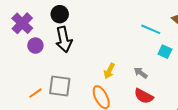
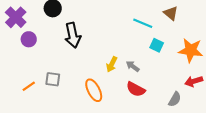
black arrow: (64, 39) -> (73, 35), moved
yellow arrow: (109, 71) -> (112, 64), moved
gray square: (60, 86) -> (53, 79), size x0.7

